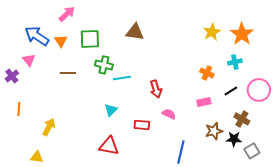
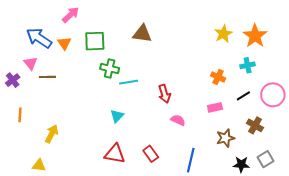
brown line: (68, 73) -> (47, 77), moved
red rectangle: (142, 125) -> (151, 154), moved, turned 49
black star: (234, 139) -> (241, 164), moved

